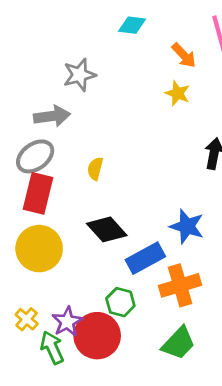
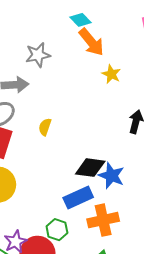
cyan diamond: (132, 25) -> (81, 20), turned 35
orange arrow: (184, 55) -> (91, 42), moved, size x1.4
black diamond: (107, 229) -> (90, 168), moved, turned -44

